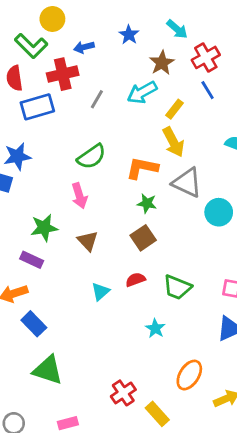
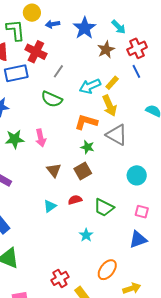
blue star: (129, 35) -> (85, 28), size x1.6
green L-shape: (31, 46) -> (15, 30), turned -145
blue arrow: (84, 47) -> (53, 24), moved
red cross: (63, 74) -> (36, 52), turned 35
cyan arrow: (142, 92) -> (90, 86), moved
green semicircle: (92, 157) -> (52, 99), moved, turned 55
cyan circle: (219, 212) -> (137, 175), moved
green star: (44, 228) -> (15, 139), moved
brown triangle: (88, 241) -> (54, 170), moved

